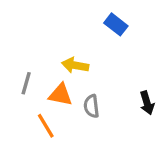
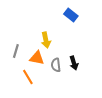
yellow arrow: (75, 65) -> (46, 40), turned -112
black arrow: (147, 103) -> (74, 63), moved

